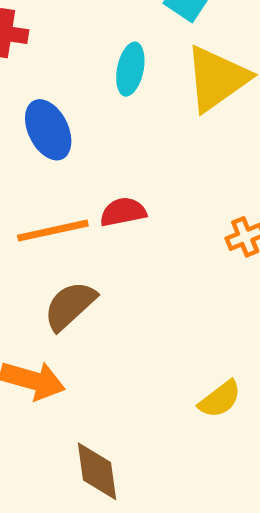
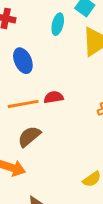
cyan ellipse: (130, 69) -> (58, 24), moved

